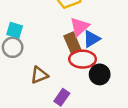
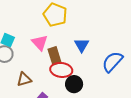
pink triangle: (80, 27) -> (40, 43), moved, turned -36
blue triangle: (92, 39) -> (82, 45), moved, turned -35

